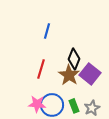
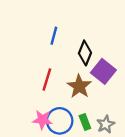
black diamond: (74, 59) -> (85, 53), moved
purple square: (90, 74) -> (103, 71), moved

